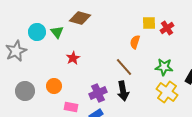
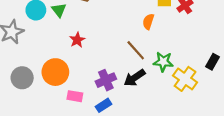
green star: (164, 67) -> (163, 62), moved
orange circle: (54, 86) -> (55, 72), size x1.5
black arrow: (123, 91) -> (135, 78), turned 66

